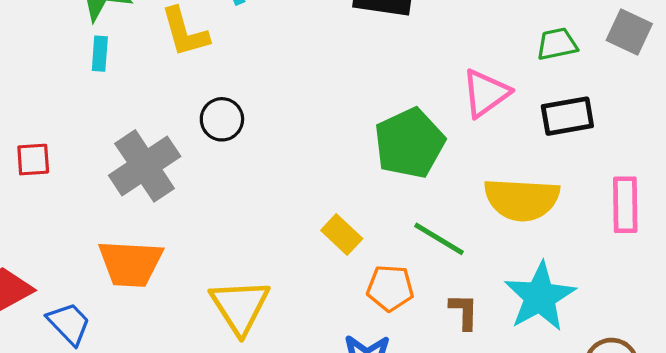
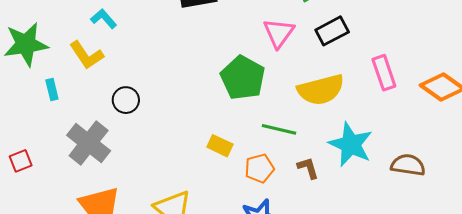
cyan rectangle: (100, 54) -> (52, 89), moved

